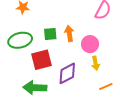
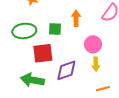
orange arrow: (69, 34) -> (76, 18), moved

